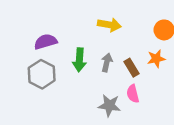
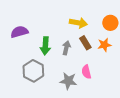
yellow arrow: (109, 25) -> (78, 23), moved
brown rectangle: (131, 68) -> (85, 43), moved
gray hexagon: (42, 74) -> (33, 71), moved

